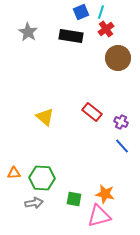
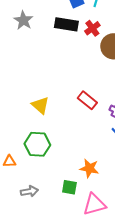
red cross: (106, 29) -> (92, 28), moved
green hexagon: (42, 178) -> (37, 144), moved
orange star: (105, 194) -> (89, 168), moved

